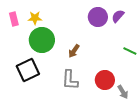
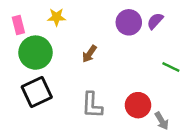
yellow star: (35, 18) -> (57, 17), moved
green circle: (42, 40) -> (35, 53), moved
brown arrow: (74, 51) -> (89, 54), moved

